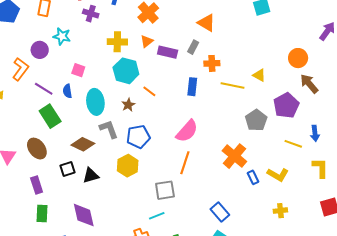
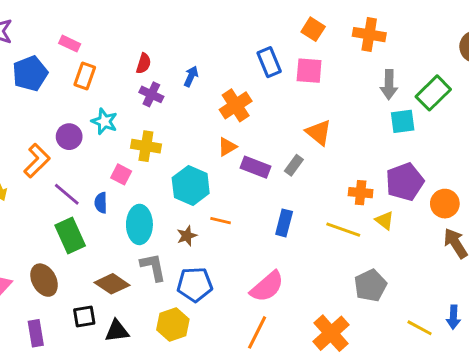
yellow cross: (117, 42) -> (146, 146), moved
orange cross: (212, 63) -> (361, 193), moved
orange line: (149, 91) -> (221, 221), turned -32
purple pentagon: (286, 105) -> (405, 182), moved

